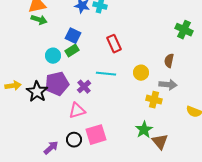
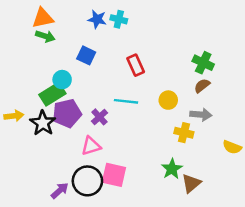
green cross: (184, 30) -> (203, 63), moved
green rectangle: (72, 51) -> (52, 94), moved, size x1.5
brown semicircle: (169, 61) -> (202, 86), turned 40
pink square: (96, 135) -> (114, 175), turned 30
black circle: (74, 140) -> (87, 181), size x1.6
brown triangle: (160, 142) -> (191, 183), turned 30

